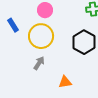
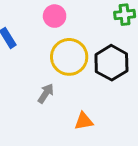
yellow circle: (41, 36) -> (69, 57), moved

